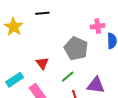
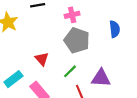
pink cross: (98, 26) -> (72, 15), moved

